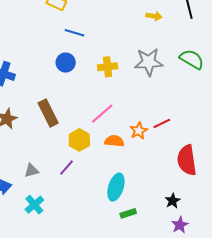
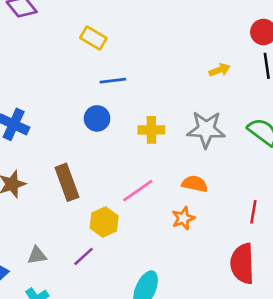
yellow arrow: (154, 16) -> (220, 70), turned -35
blue line: (75, 33) -> (113, 81), turned -30
red line: (162, 123) -> (253, 212), moved, turned -60
orange semicircle: (114, 141) -> (195, 184), moved

